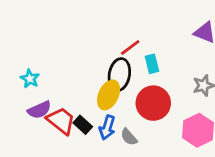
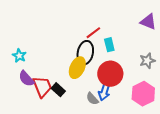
purple semicircle: (39, 110) -> (26, 79), turned 72
red trapezoid: (61, 121) -> (42, 87), turned 30
blue arrow: (107, 128) -> (104, 92), moved

